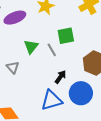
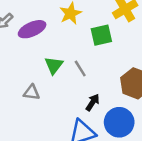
green square: (66, 36) -> (101, 35), moved
gray triangle: (13, 67) -> (31, 92), turned -40

